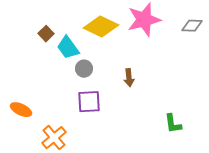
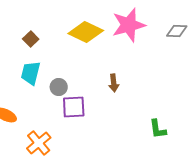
cyan trapezoid: (68, 48) -> (31, 73), moved, turned 50
gray circle: (84, 69) -> (59, 87), moved

